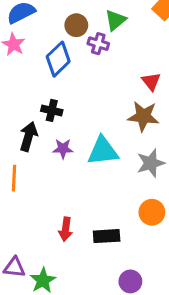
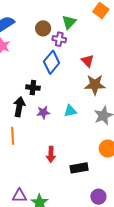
blue diamond: (58, 59) -> (52, 62), moved
red triangle: (151, 81) -> (88, 61), moved
cyan triangle: (103, 151) -> (70, 111), size x0.6
red arrow: (66, 229) -> (51, 154), moved

